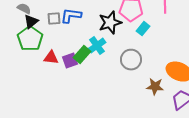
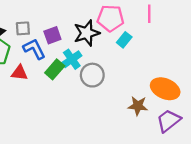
blue L-shape: (71, 16) -> (34, 49), moved, turned 55
gray circle: (131, 60) -> (92, 75), moved
purple square: (70, 61) -> (52, 35), moved

